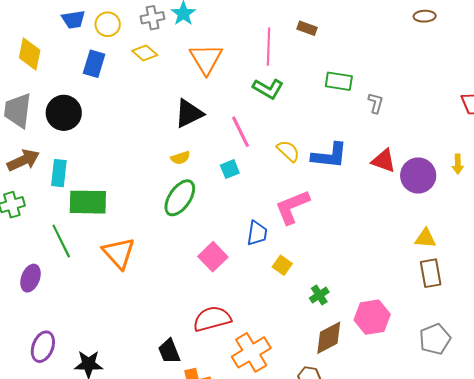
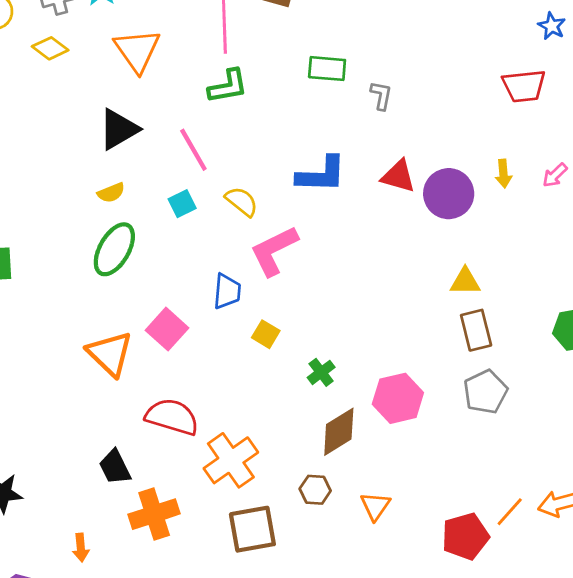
green L-shape: (268, 89) -> (228, 86), turned -36
yellow semicircle: (288, 151) -> (242, 202), moved
orange triangle: (119, 253) -> (110, 354), moved
red semicircle: (212, 319) -> (172, 417), turned 36
gray pentagon: (435, 339) -> (485, 392), moved

